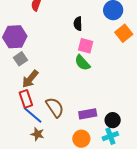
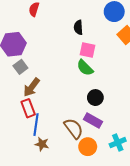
brown semicircle: (55, 107) -> (74, 128), moved
purple rectangle: (88, 114) -> (93, 120), turned 42
blue line: (33, 115) -> (36, 125), turned 60
black circle: (113, 120) -> (95, 98), moved

